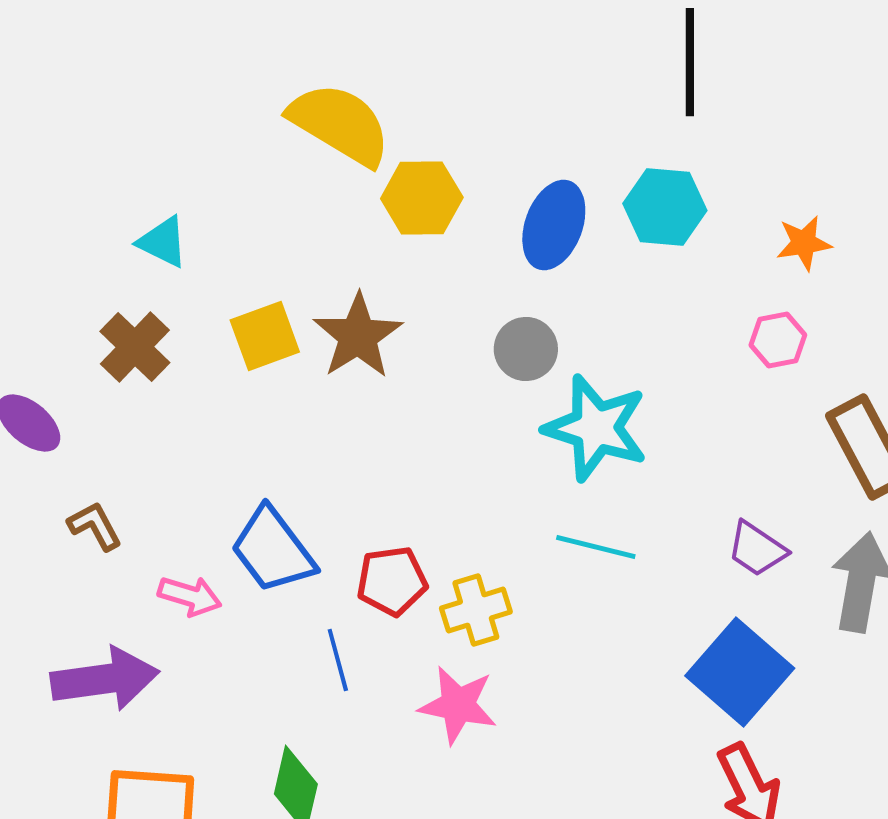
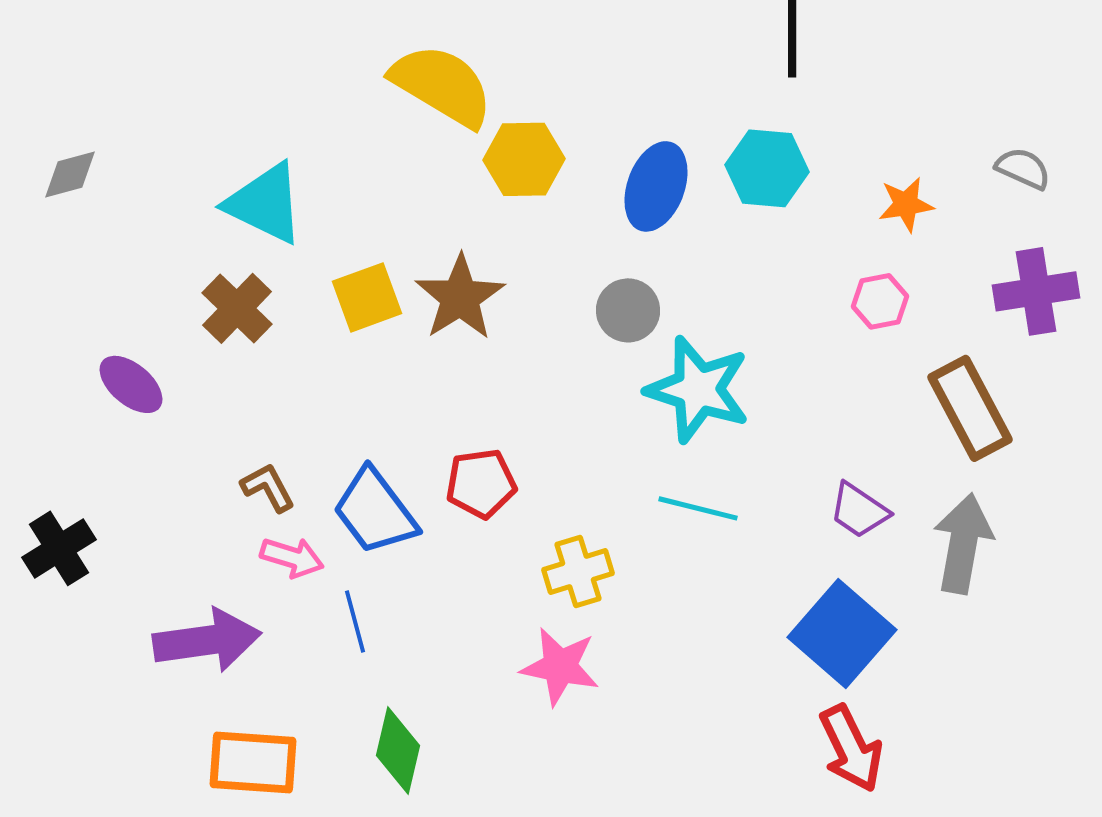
cyan triangle: (163, 242) -> (265, 203), size x1.6
brown L-shape: (95, 526) -> (268, 487), moved
red pentagon: (392, 581) -> (481, 483), moved
blue line: (338, 660) -> (355, 621), moved

